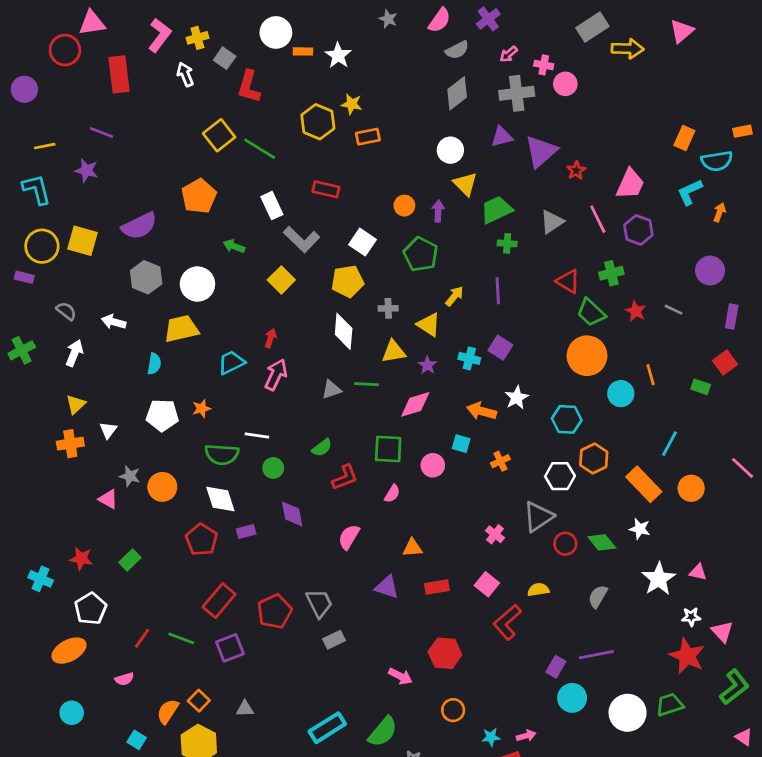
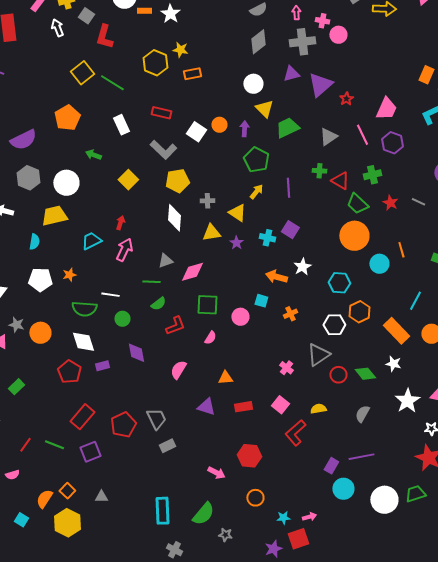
pink arrow: (509, 54) -> (296, 13), turned 128
gray L-shape: (302, 239) -> (163, 150), moved
white square: (362, 242) -> (196, 132), moved
green cross: (507, 243) -> (319, 171), moved
green pentagon: (421, 254) -> (256, 160), moved
green line: (367, 384) -> (151, 282), moved
pink diamond: (415, 404) -> (192, 272), moved
cyan rectangle: (327, 728) -> (162, 511), turned -60

